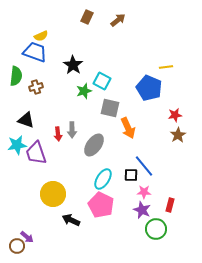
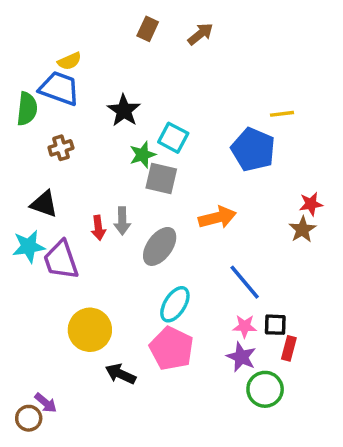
green semicircle: (16, 76) -> (27, 109), moved
gray square: (110, 108) -> (161, 178), moved
red star: (175, 115) -> (311, 204), moved
orange arrow: (128, 128) -> (217, 218), turned -80
black square: (131, 175) -> (275, 325), moved

